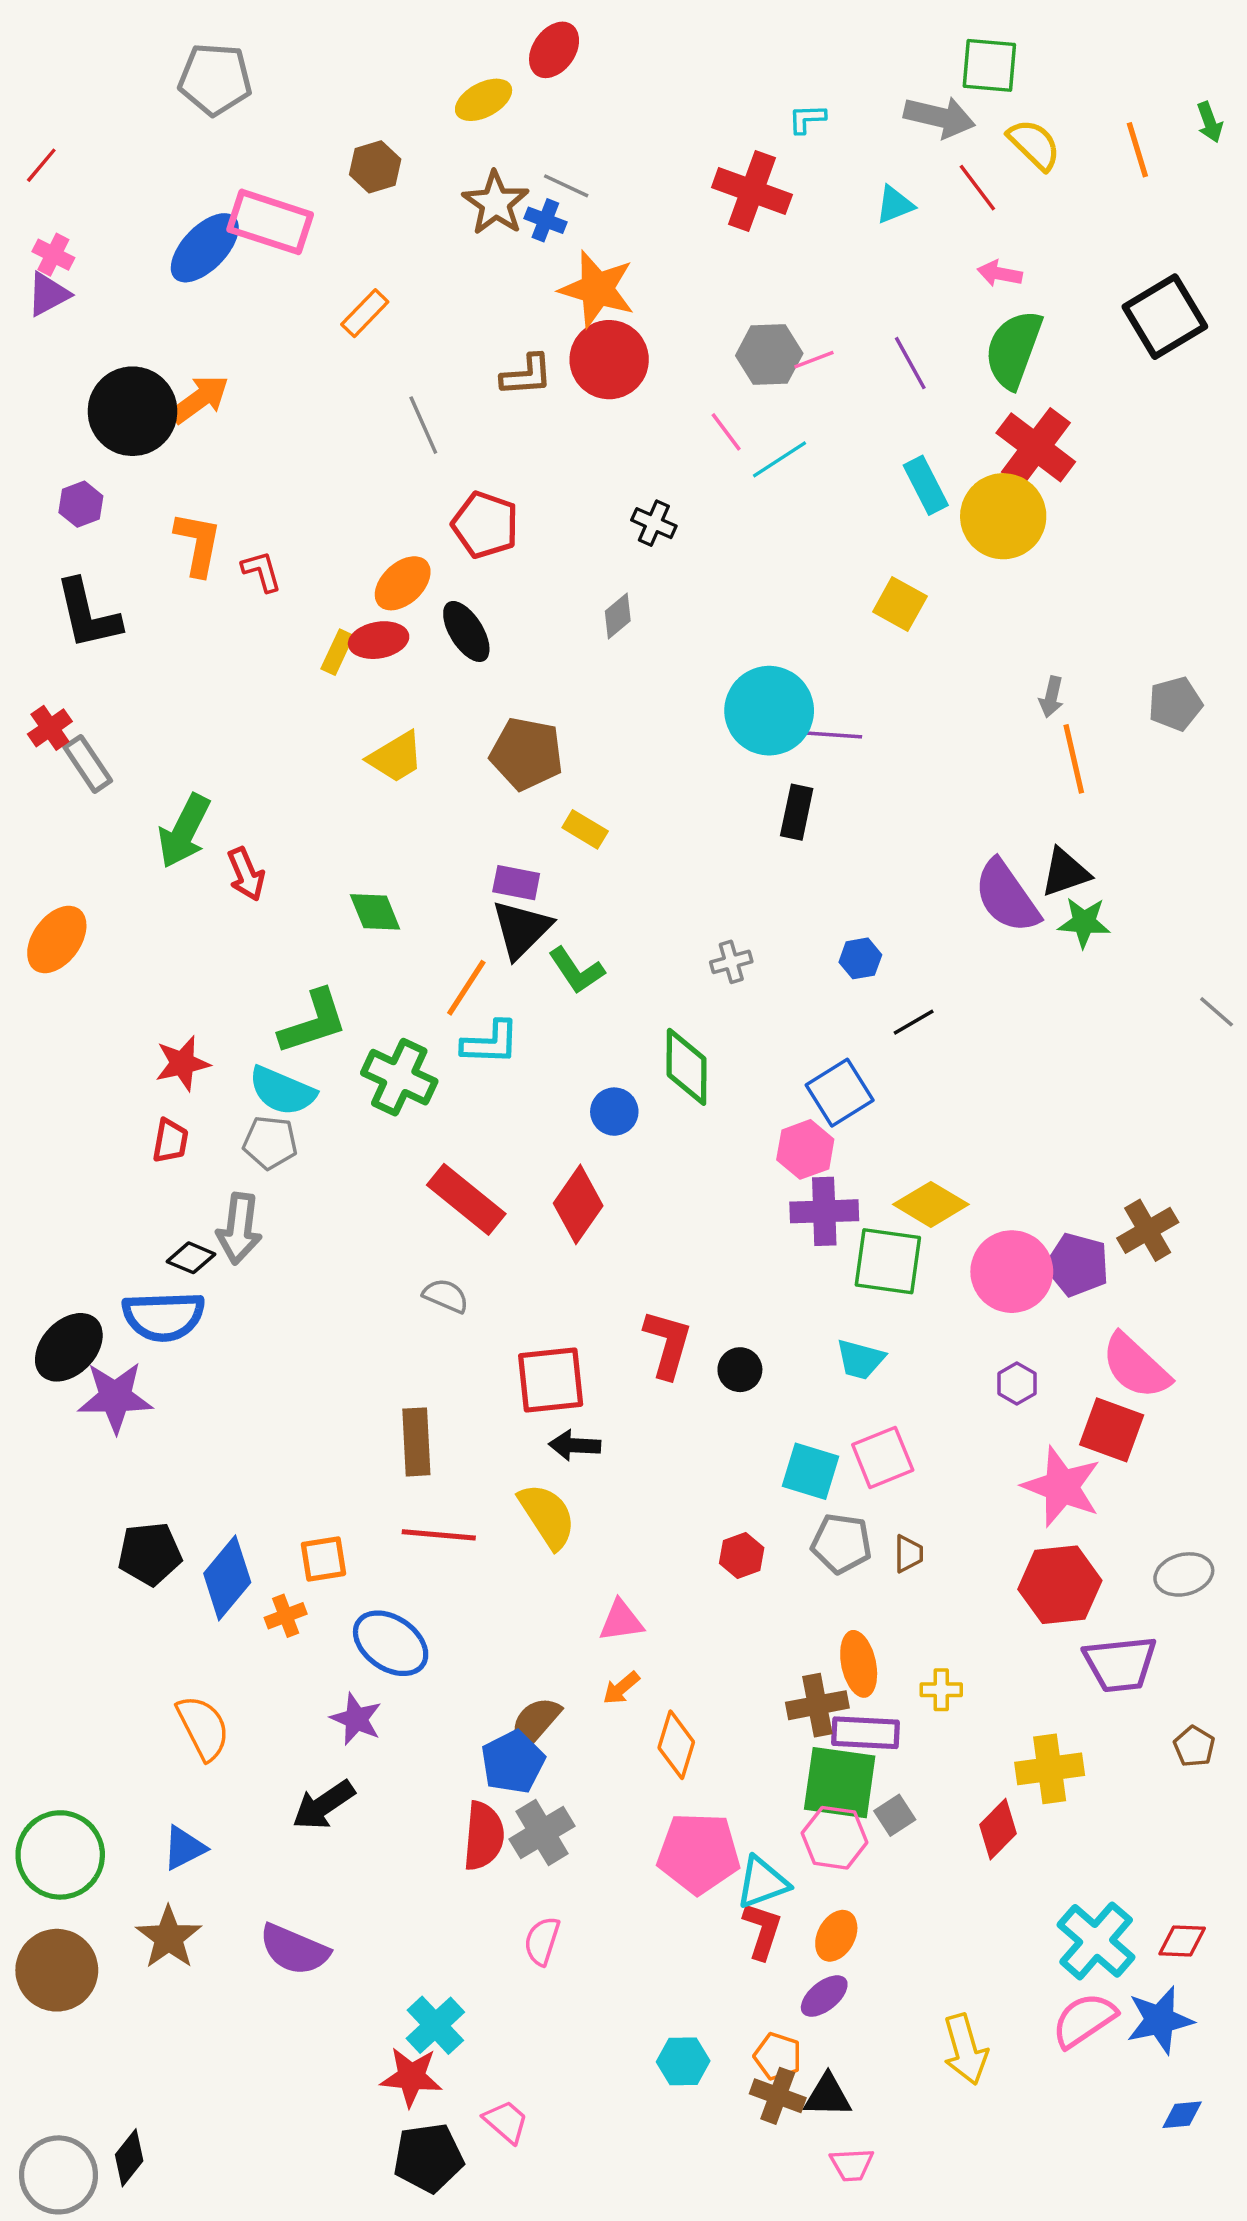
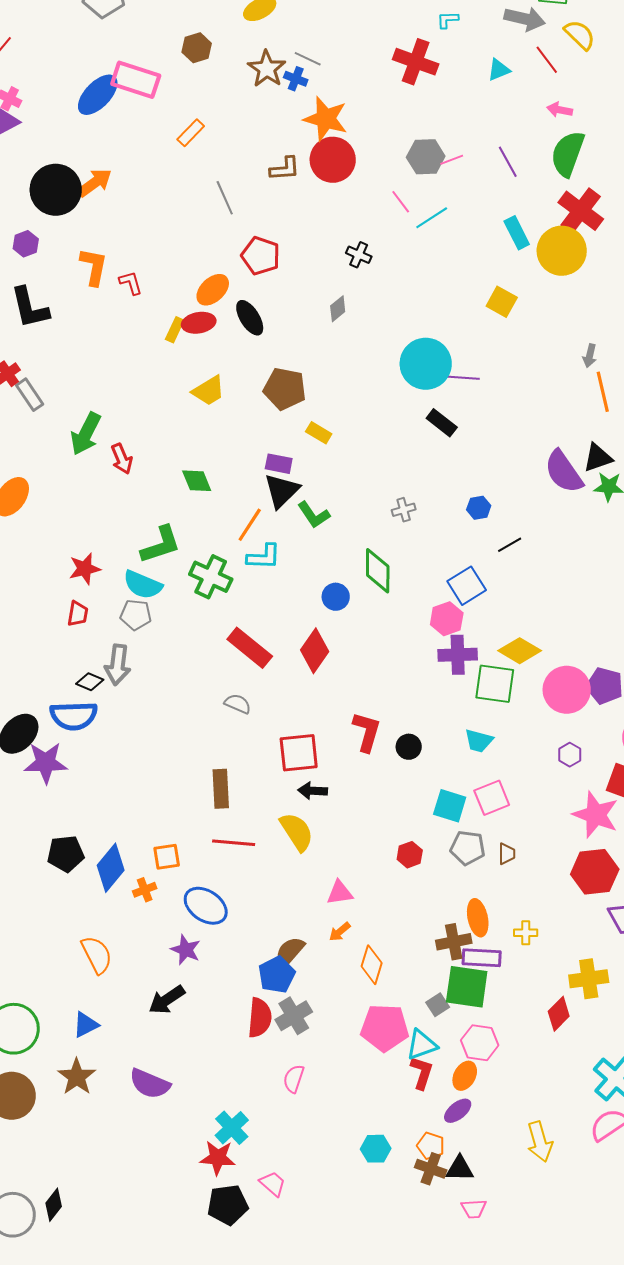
black rectangle: (797, 812) -> (442, 423), turned -64
gray square: (895, 1815) -> (438, 1005), moved
pink hexagon: (835, 1838) -> (480, 1043), moved

